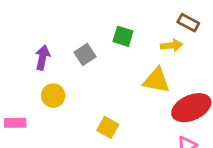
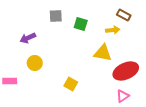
gray square: (85, 54) -> (56, 16), moved, turned 32
purple arrow: (43, 58) -> (28, 38), turned -126

